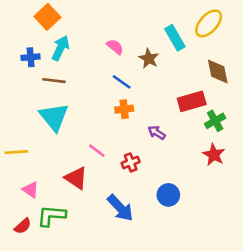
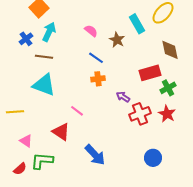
blue cross: (31, 57) -> (26, 39), turned -32
cyan triangle: (54, 117) -> (44, 85), turned -30
red cross: (131, 162) -> (140, 114), moved, size x1.5
blue circle: (168, 195) -> (153, 158), moved

